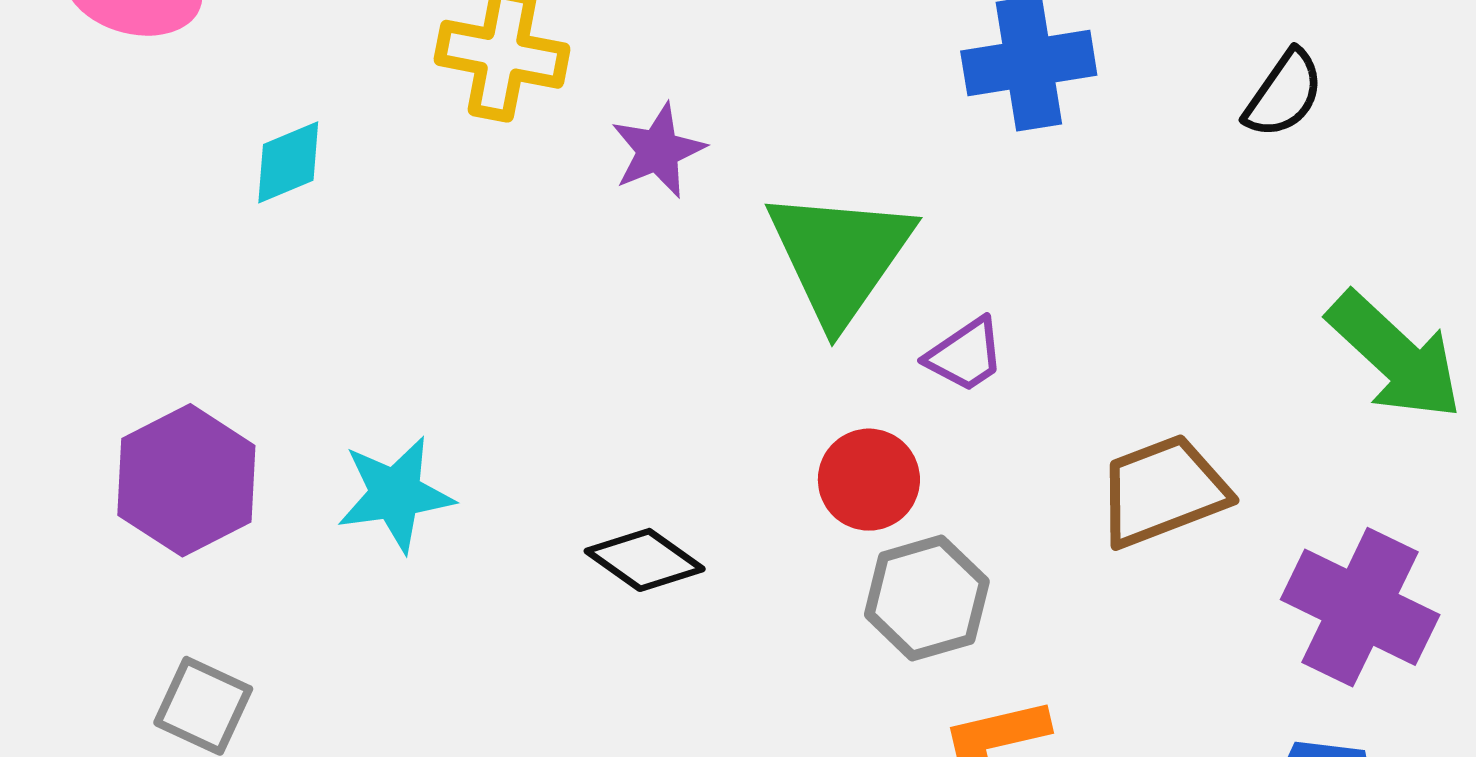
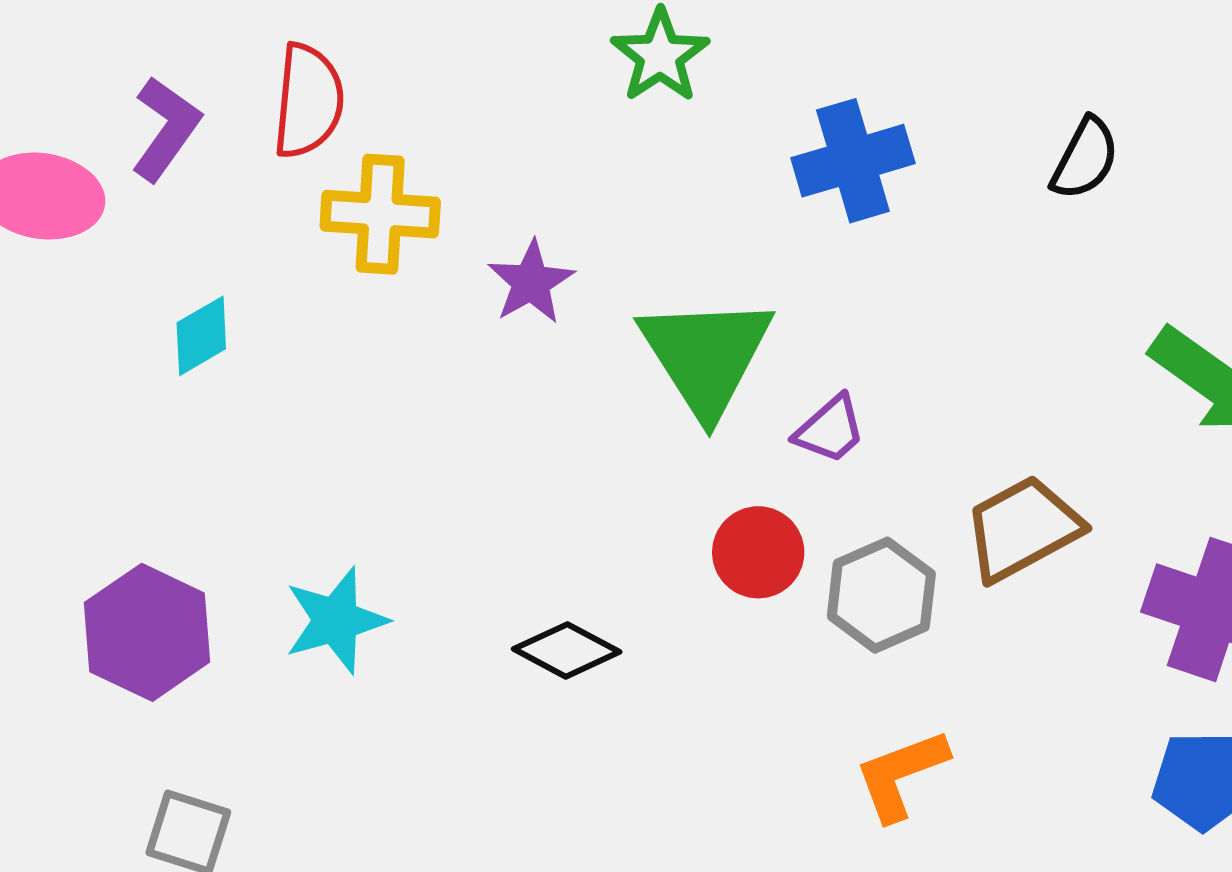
gray hexagon: (927, 598) -> (881, 595), moved

